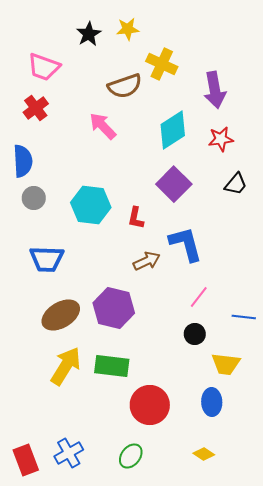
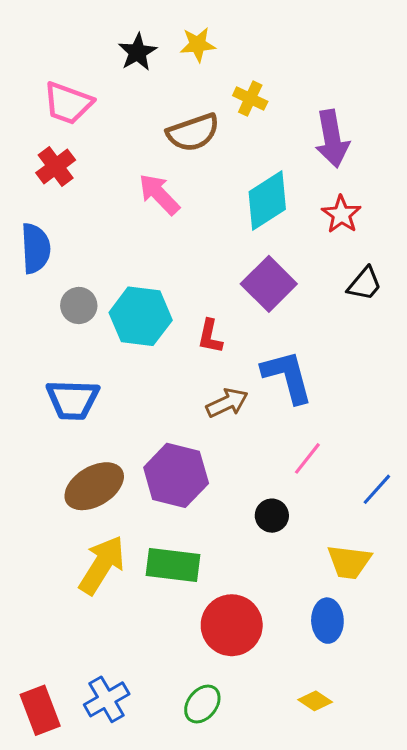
yellow cross: (162, 64) -> (250, 99), size x0.7
red star: (221, 139) -> (341, 214), turned -30
gray circle: (34, 198) -> (79, 305), moved
blue line: (244, 317) -> (377, 489), turned -55
black circle: (195, 334) -> (272, 516), moved

